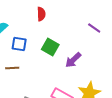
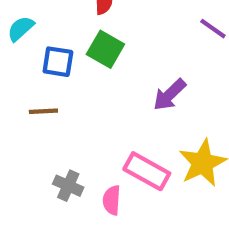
green square: (50, 47) -> (105, 49), moved

